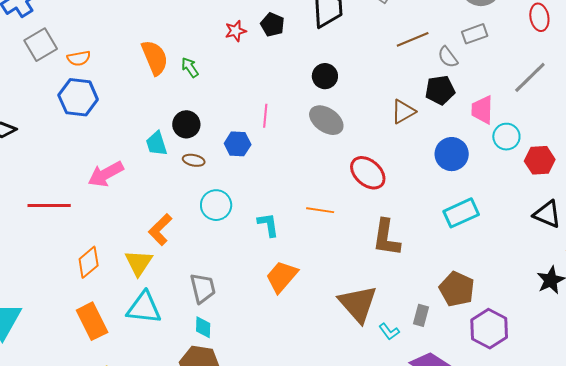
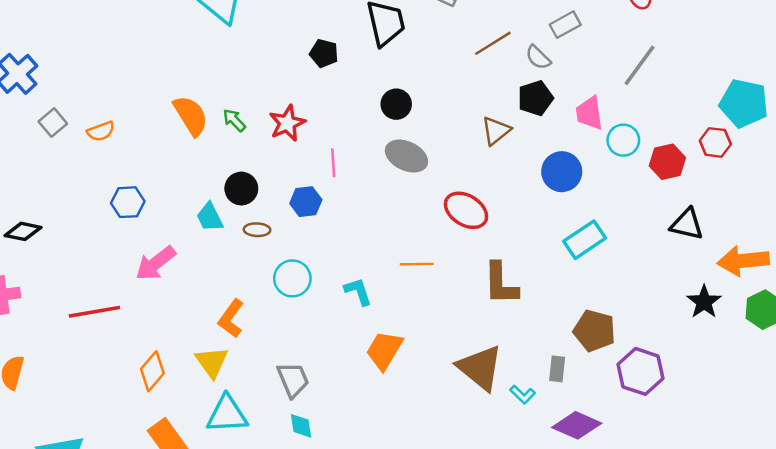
red star: (236, 31) -> (287, 123), moved, size x1.4
gray square: (41, 45) -> (53, 123), size x0.7
blue hexagon: (78, 97) -> (128, 202), moved, size x0.7

